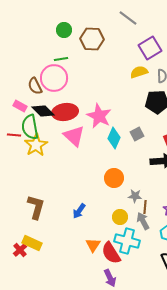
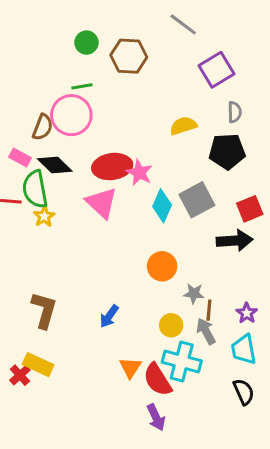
yellow semicircle: (139, 72) -> (183, 126), moved
brown semicircle: (35, 86) -> (43, 127), turned -132
red ellipse: (65, 112) -> (112, 167), moved
pink star: (99, 116) -> (139, 173), size x0.7
gray square: (137, 134) -> (197, 200), size x1.6
yellow star: (36, 145) -> (44, 216), size x0.6

